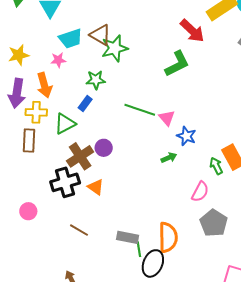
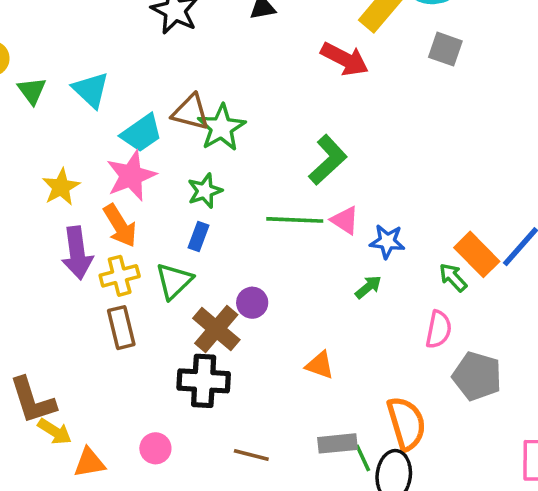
pink star: (58, 60) -> (131, 176), size x1.8
green L-shape: (177, 64) -> (328, 160), moved
black cross: (65, 182) -> (204, 381), turned 36
orange triangle: (96, 187) -> (320, 365), moved

